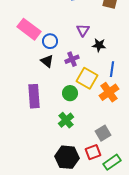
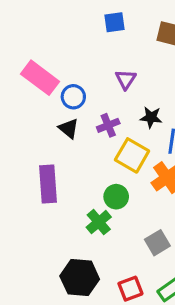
black star: (99, 45) -> (151, 117), moved
green circle: (70, 93) -> (116, 197), moved
red square: (93, 152) -> (130, 289), moved
black hexagon: (67, 157) -> (80, 278), moved

